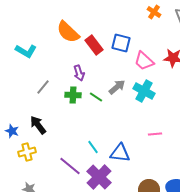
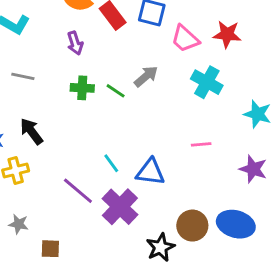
purple arrow: (79, 73) -> (75, 43), moved
gray line: (43, 87) -> (23, 76), moved, turned 63
cyan cross: (144, 91) -> (207, 82), moved

